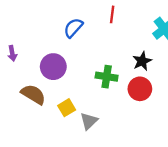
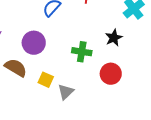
red circle: (140, 89) -> (111, 74), moved
yellow square: (67, 108) -> (46, 80), turned -35

